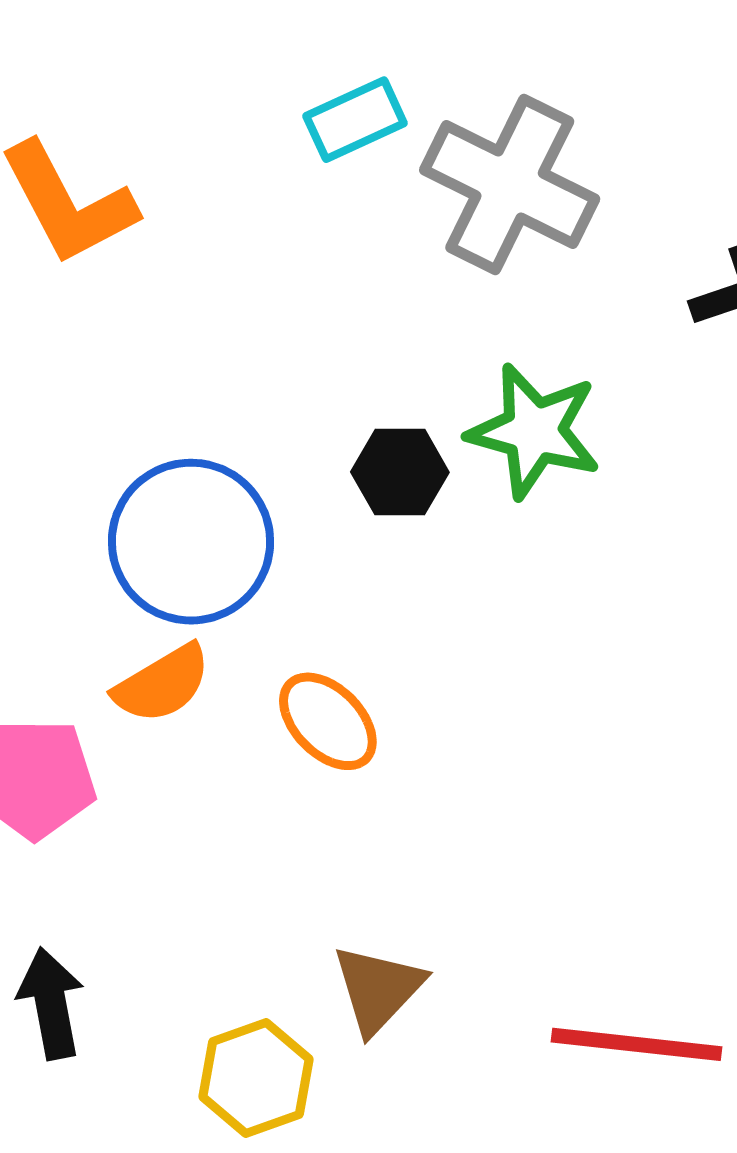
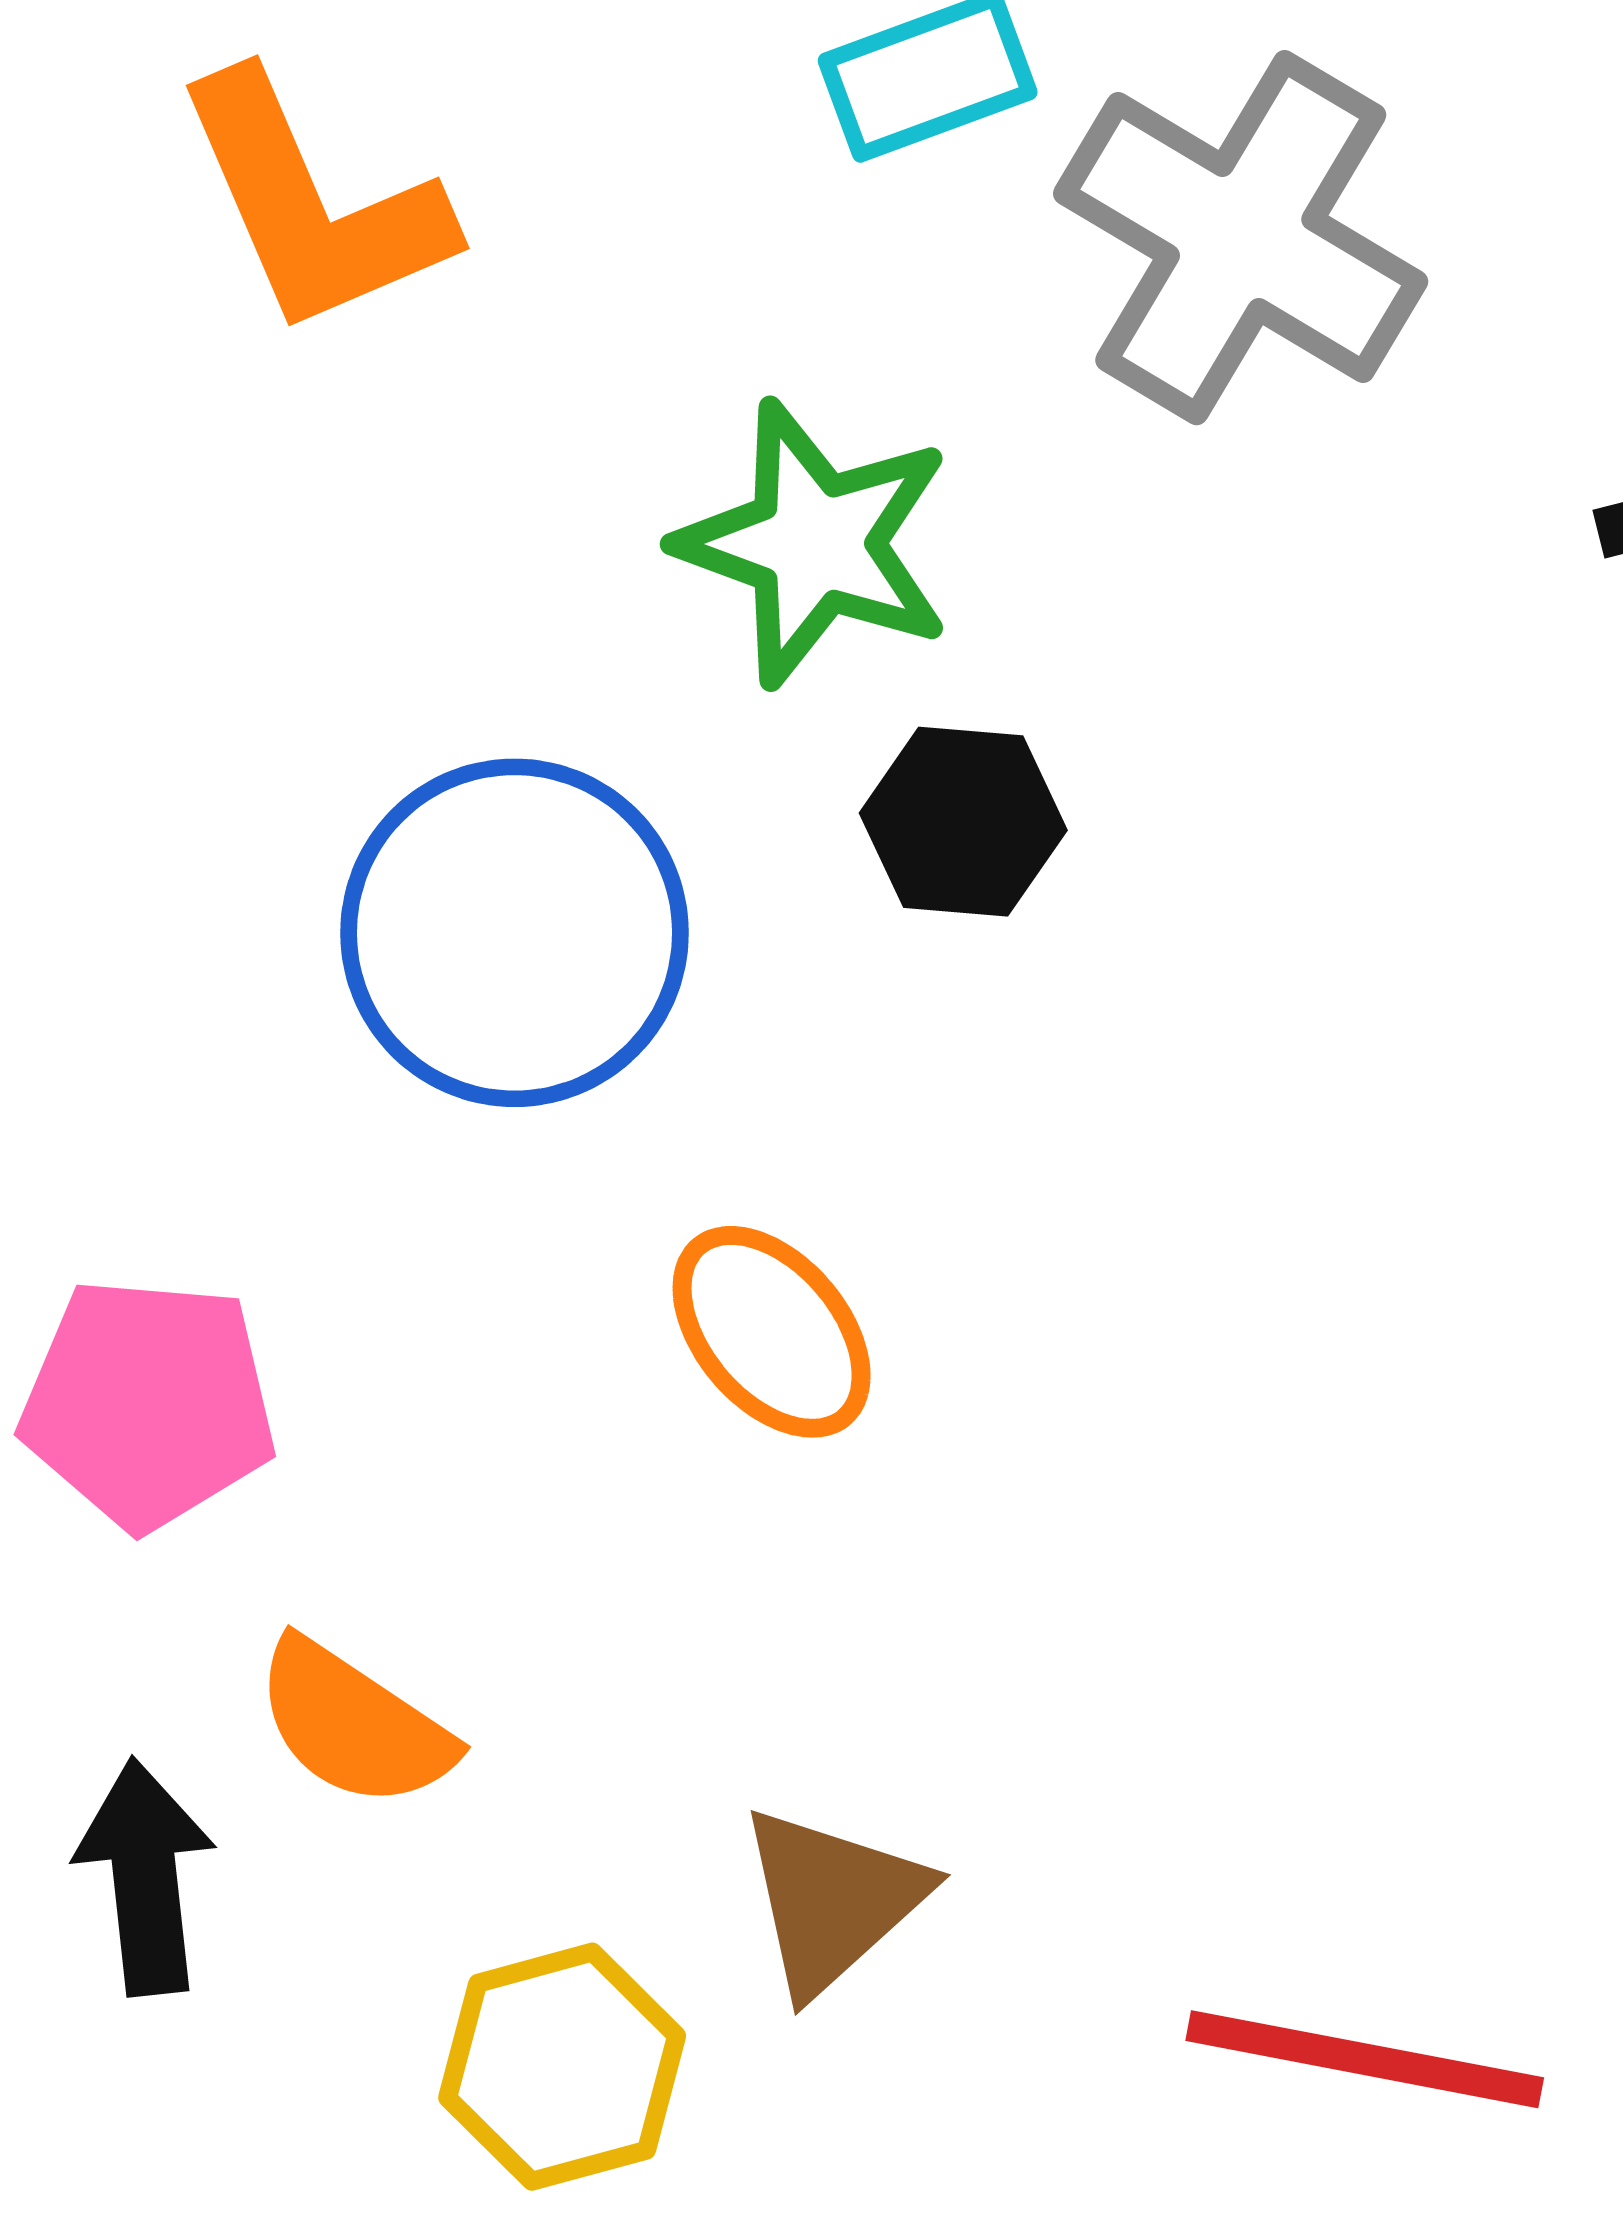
green star: (534, 431) -> (815, 544), moved
orange semicircle: (162, 684) -> (354, 1724), moved, turned 60

